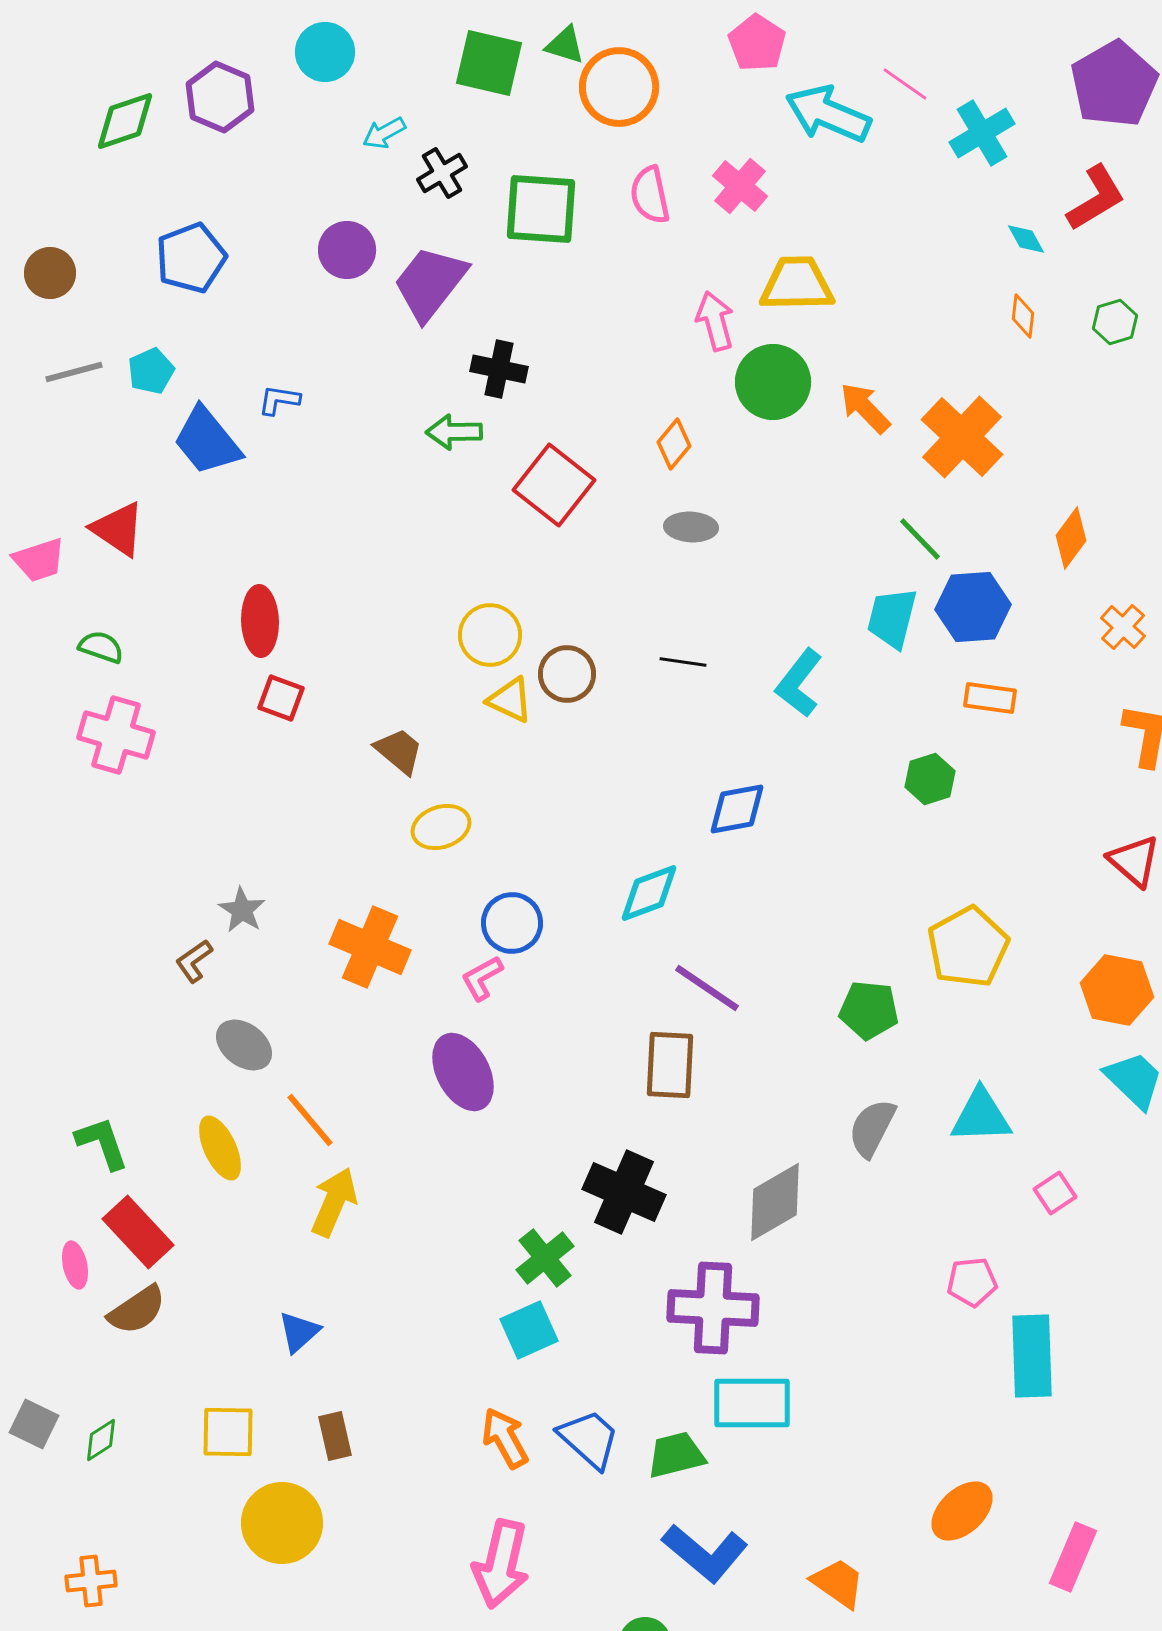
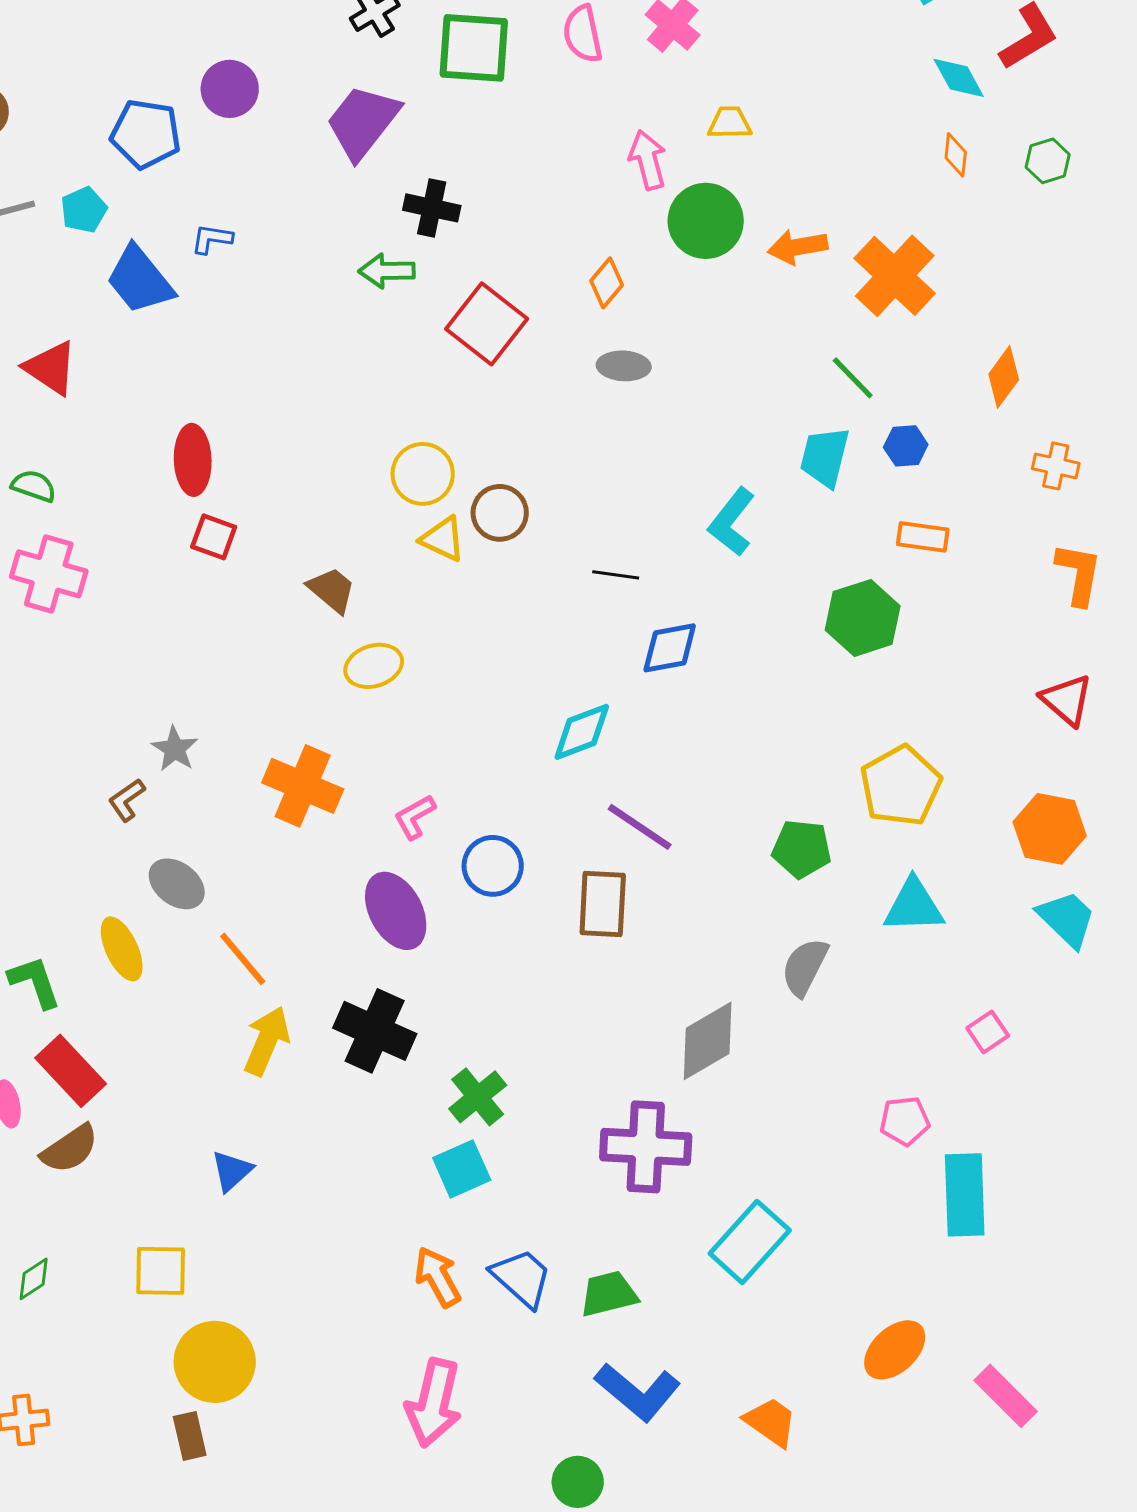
cyan diamond: (1026, 239) -> (959, 78), size x1.4
purple circle: (347, 250) -> (230, 89), moved
blue pentagon: (191, 258) -> (146, 134), moved, turned 30
yellow trapezoid: (797, 284) -> (730, 123), size x0.6
orange arrow: (865, 408) -> (798, 247), turned -56
blue hexagon: (973, 607) -> (906, 446), size x0.6
orange cross: (1123, 627) -> (1056, 466), turned -30
black line: (683, 662) -> (616, 575), moved
green hexagon: (930, 779) -> (863, 618), size x1.5
blue circle: (512, 923) -> (493, 866), moved
cyan triangle: (981, 1116) -> (914, 906), moved
yellow ellipse: (220, 1148) -> (122, 949), moved
black cross: (624, 1192) -> (375, 1031), moved
cyan rectangle: (752, 1403) -> (750, 1242), moved, turned -48
brown rectangle: (335, 1436) -> (190, 1436), moved
pink rectangle: (1073, 1557) -> (1006, 1396), turned -68

